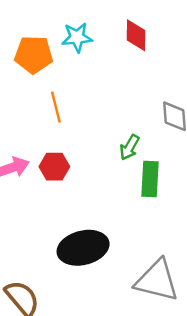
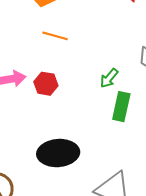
orange line: (56, 107) -> (55, 36), turned -70

